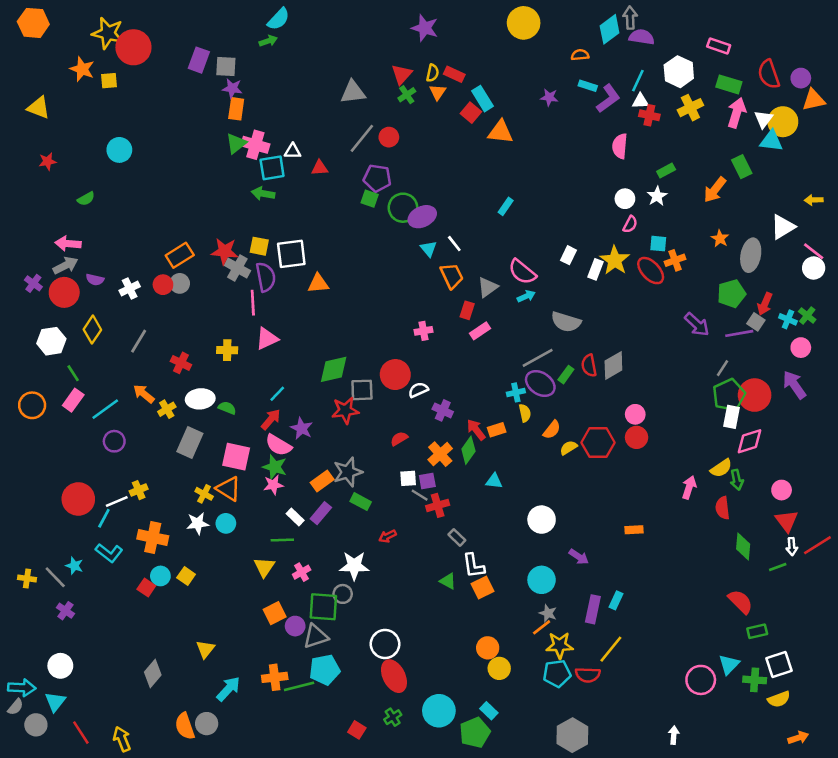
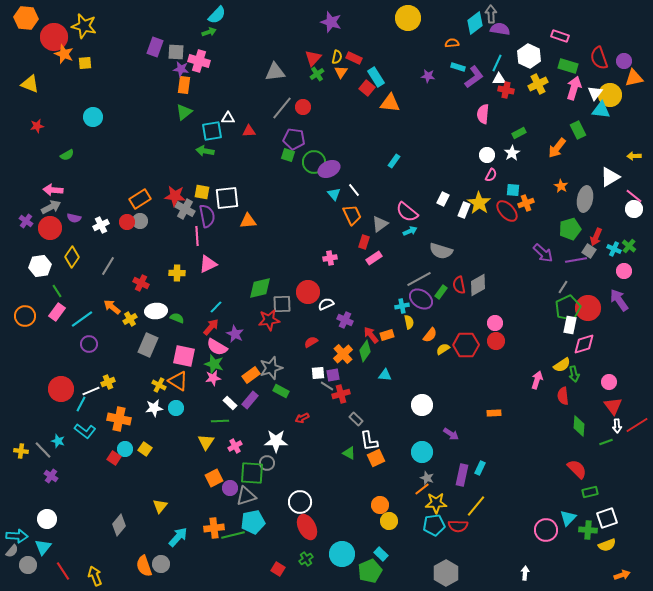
red circle: (133, 47) -> (54, 37), moved
pink cross: (255, 145) -> (199, 61), moved

